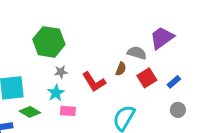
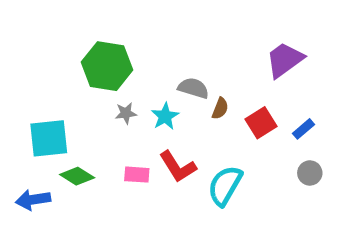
gray semicircle: (137, 53) -> (193, 88), moved
red L-shape: (94, 82) -> (178, 167), moved
cyan star: (56, 93) -> (165, 116), moved

